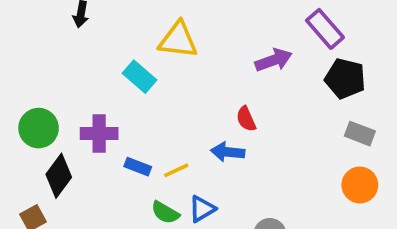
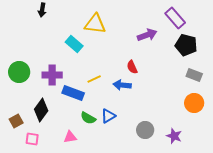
blue rectangle: (138, 167) -> (73, 93), size x1.5
yellow line: (176, 170) -> (94, 79), moved
black diamond: (59, 176) -> (41, 110), moved

